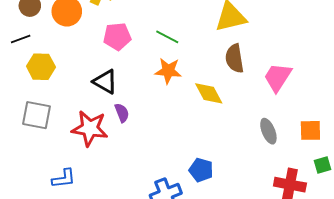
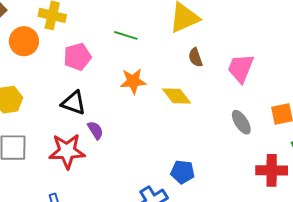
green line: (167, 37) -> (126, 35), moved
brown semicircle: (235, 58) -> (195, 57), size x0.7

